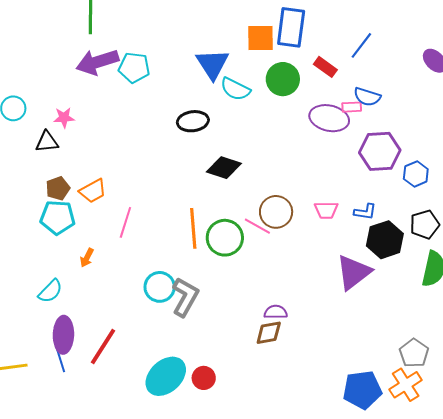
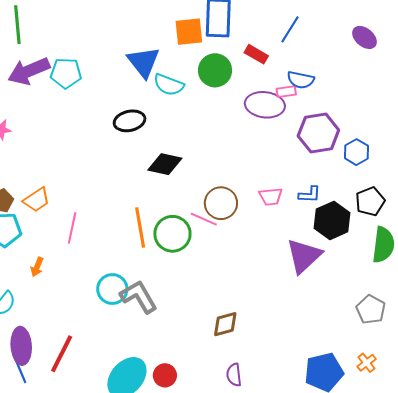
gray L-shape: (185, 297) -> (139, 297), turned -54
purple semicircle: (276, 312) -> (234, 375), moved, turned -90
gray pentagon: (414, 353) -> (371, 310), moved
orange cross: (406, 385) -> (367, 363), size x0.6

